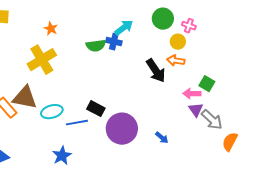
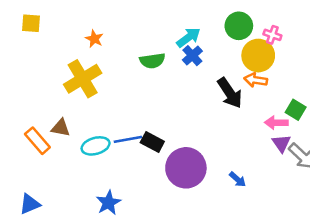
blue cross: (114, 42) -> (192, 56), moved, turned 35
yellow circle: (178, 42) -> (258, 56), size x1.6
brown triangle: (25, 98) -> (61, 128), size x0.6
blue line: (77, 123) -> (128, 139), moved

